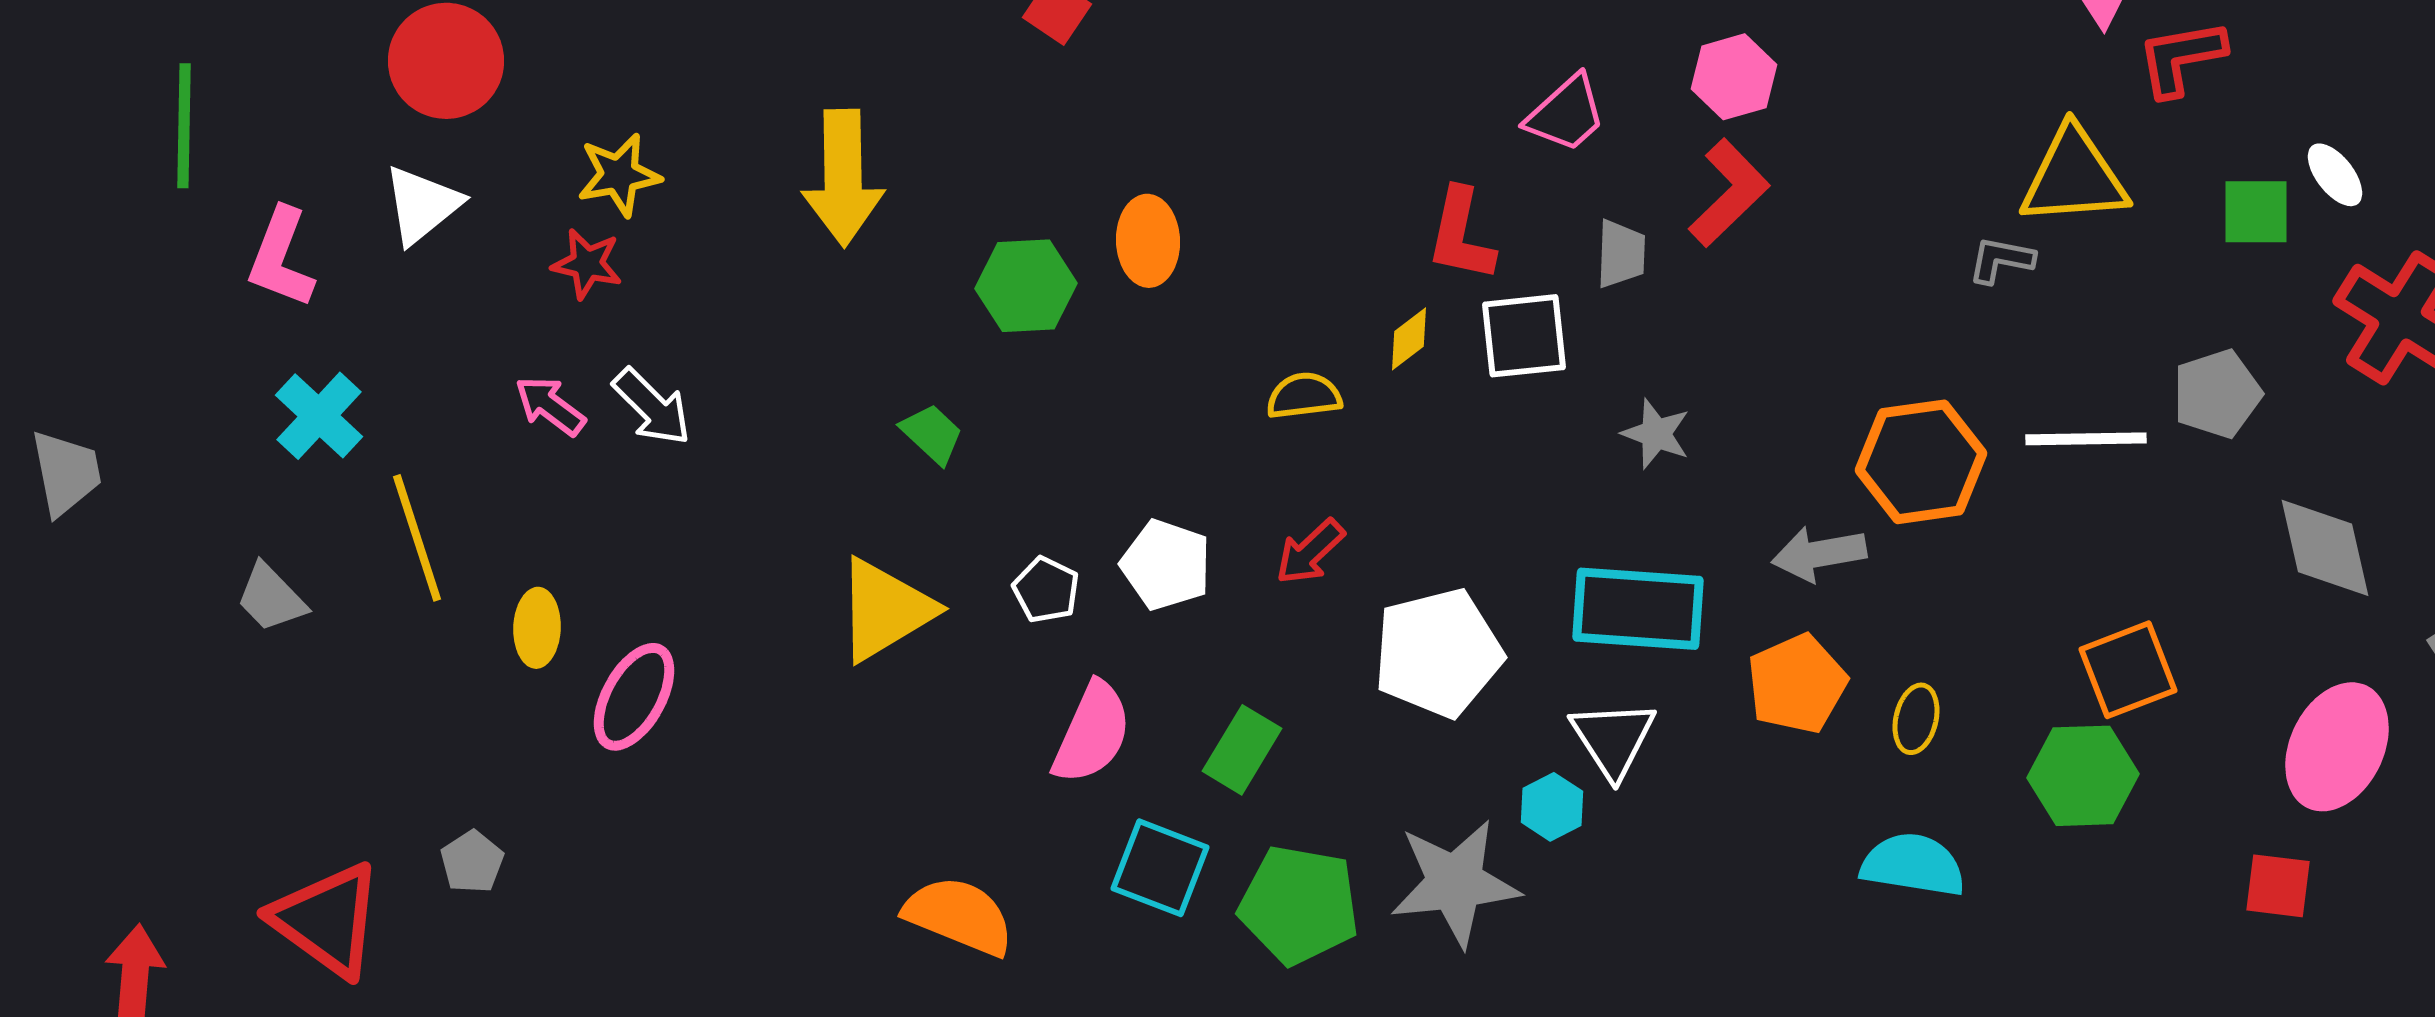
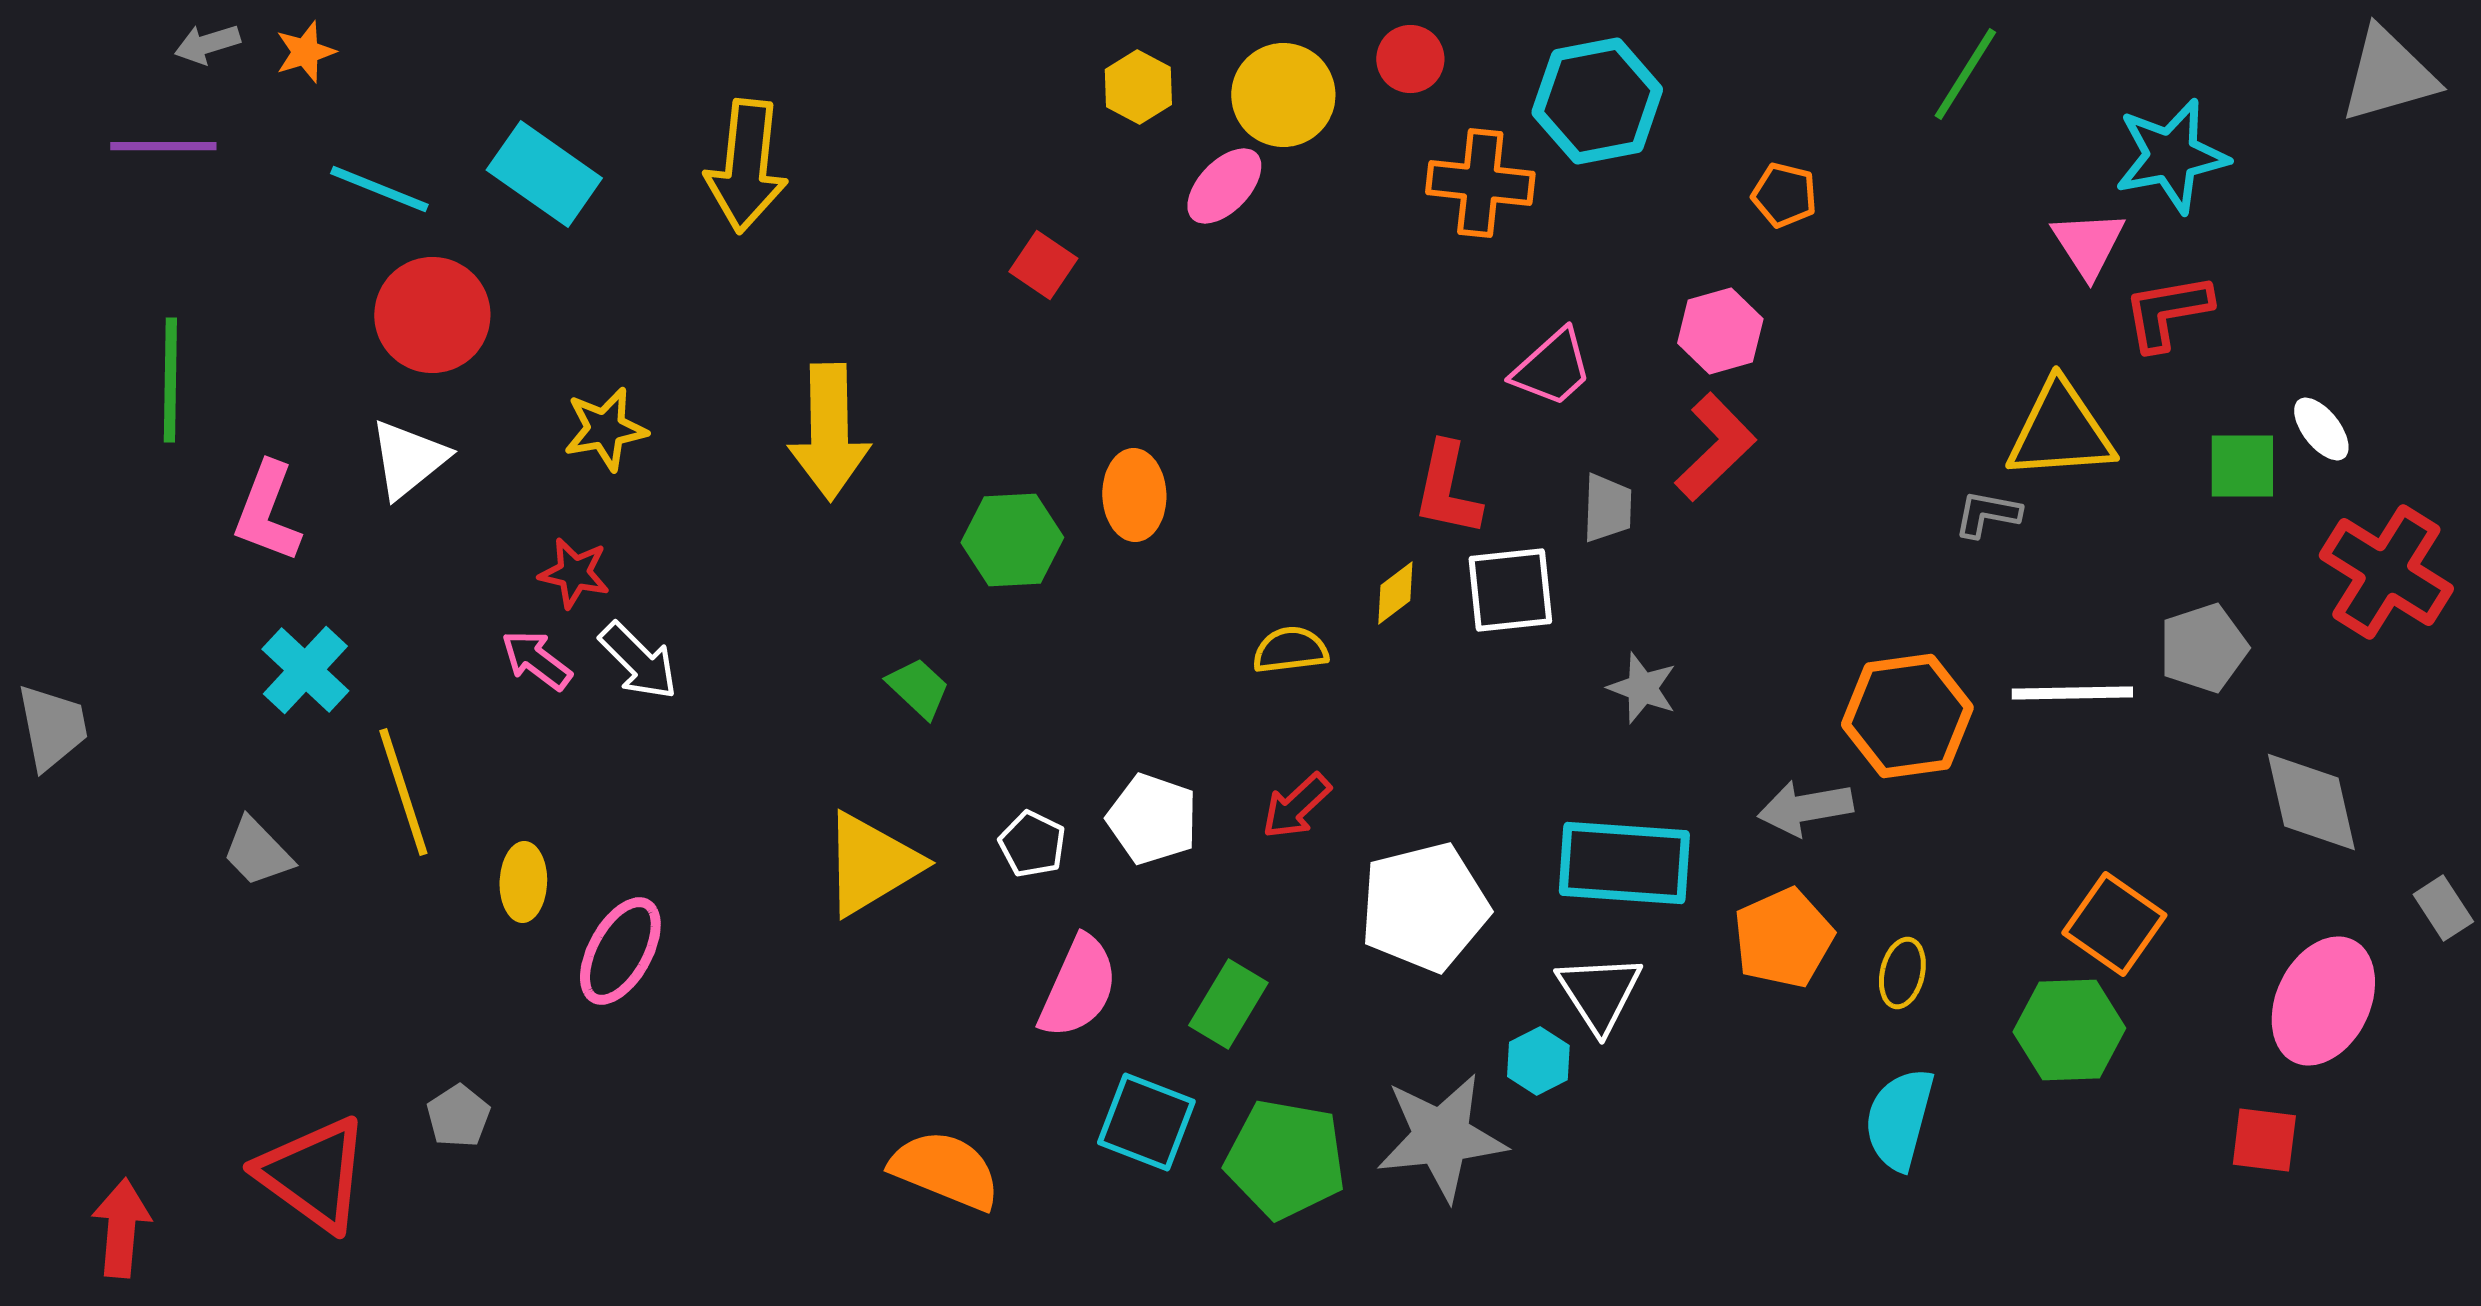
red star: (587, 264) -> (574, 573), moved
orange square: (2128, 670) -> (2114, 924), turned -34
cyan semicircle: (1913, 865) -> (1899, 1119), turned -84

